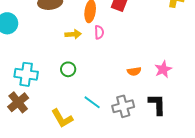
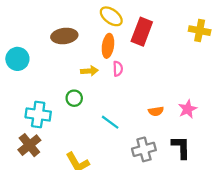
green circle: (68, 69) -> (74, 98), moved
cyan line: (92, 102) -> (110, 122), moved

